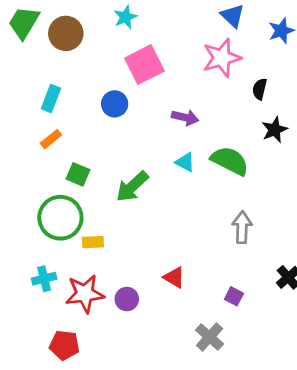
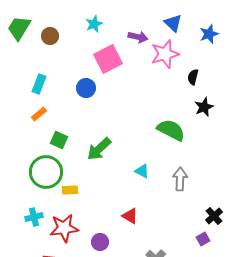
brown circle: (66, 33) -> (50, 36), size x0.7
purple arrow: (185, 117) -> (138, 37), moved
cyan triangle: (185, 162) -> (142, 171), moved
purple square: (234, 296) -> (203, 239), moved, turned 32
purple circle: (127, 299) -> (100, 242), moved

